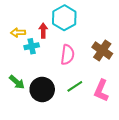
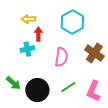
cyan hexagon: (64, 18) -> (72, 22), moved
yellow arrow: (18, 33) -> (28, 19), moved

